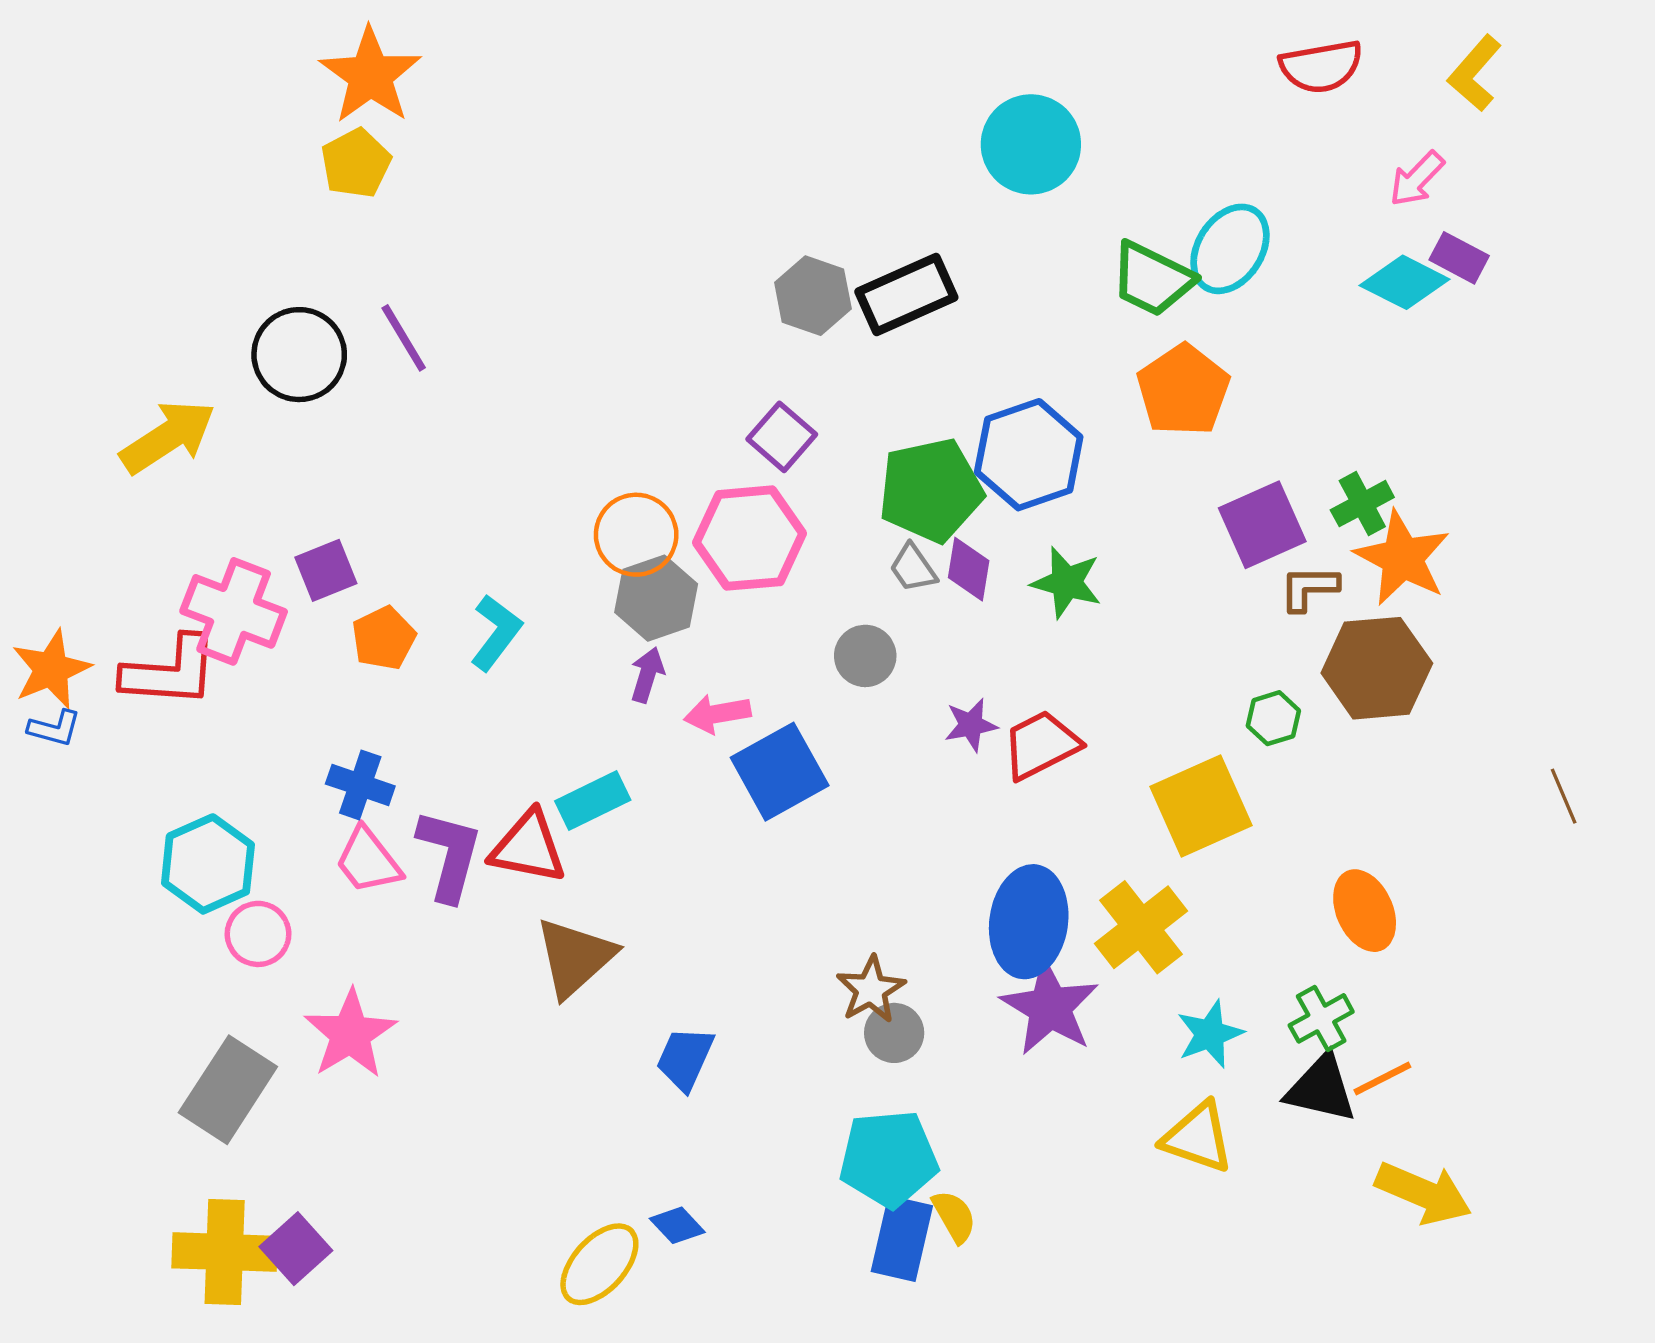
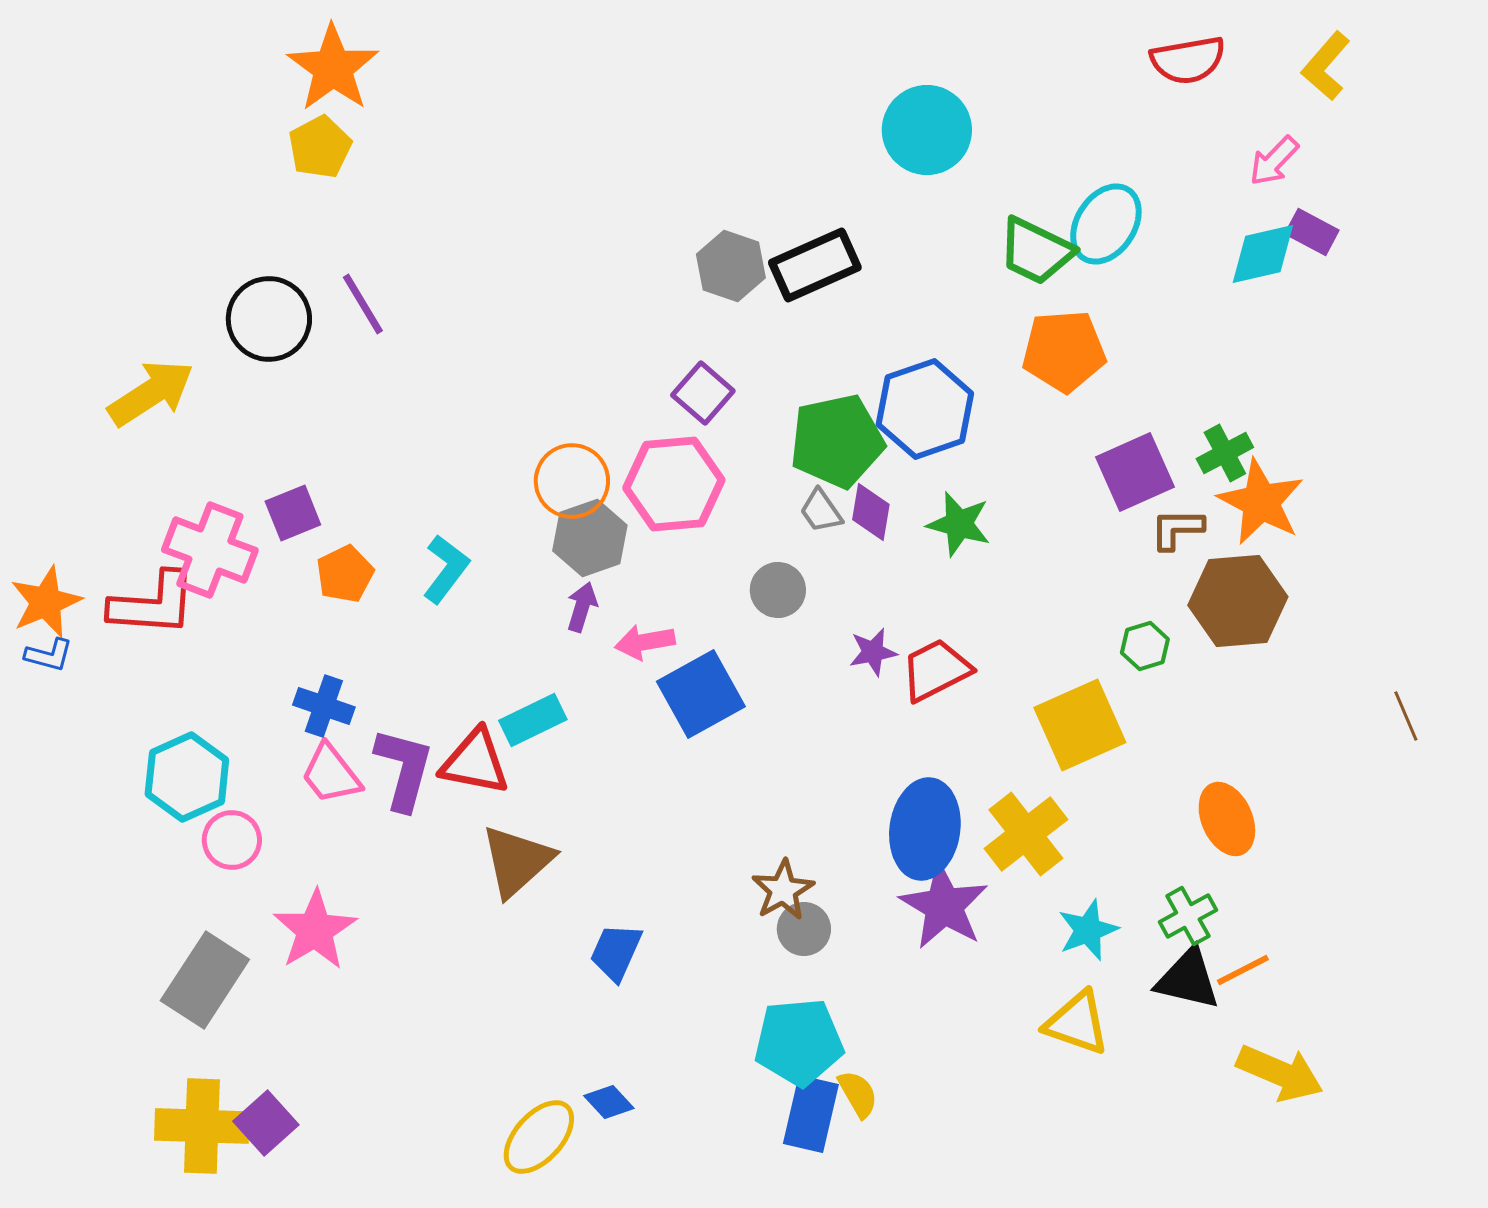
cyan diamond: (1405, 282) -> (1263, 254), turned -40
orange pentagon: (1183, 390) -> (1064, 351), turned 30

